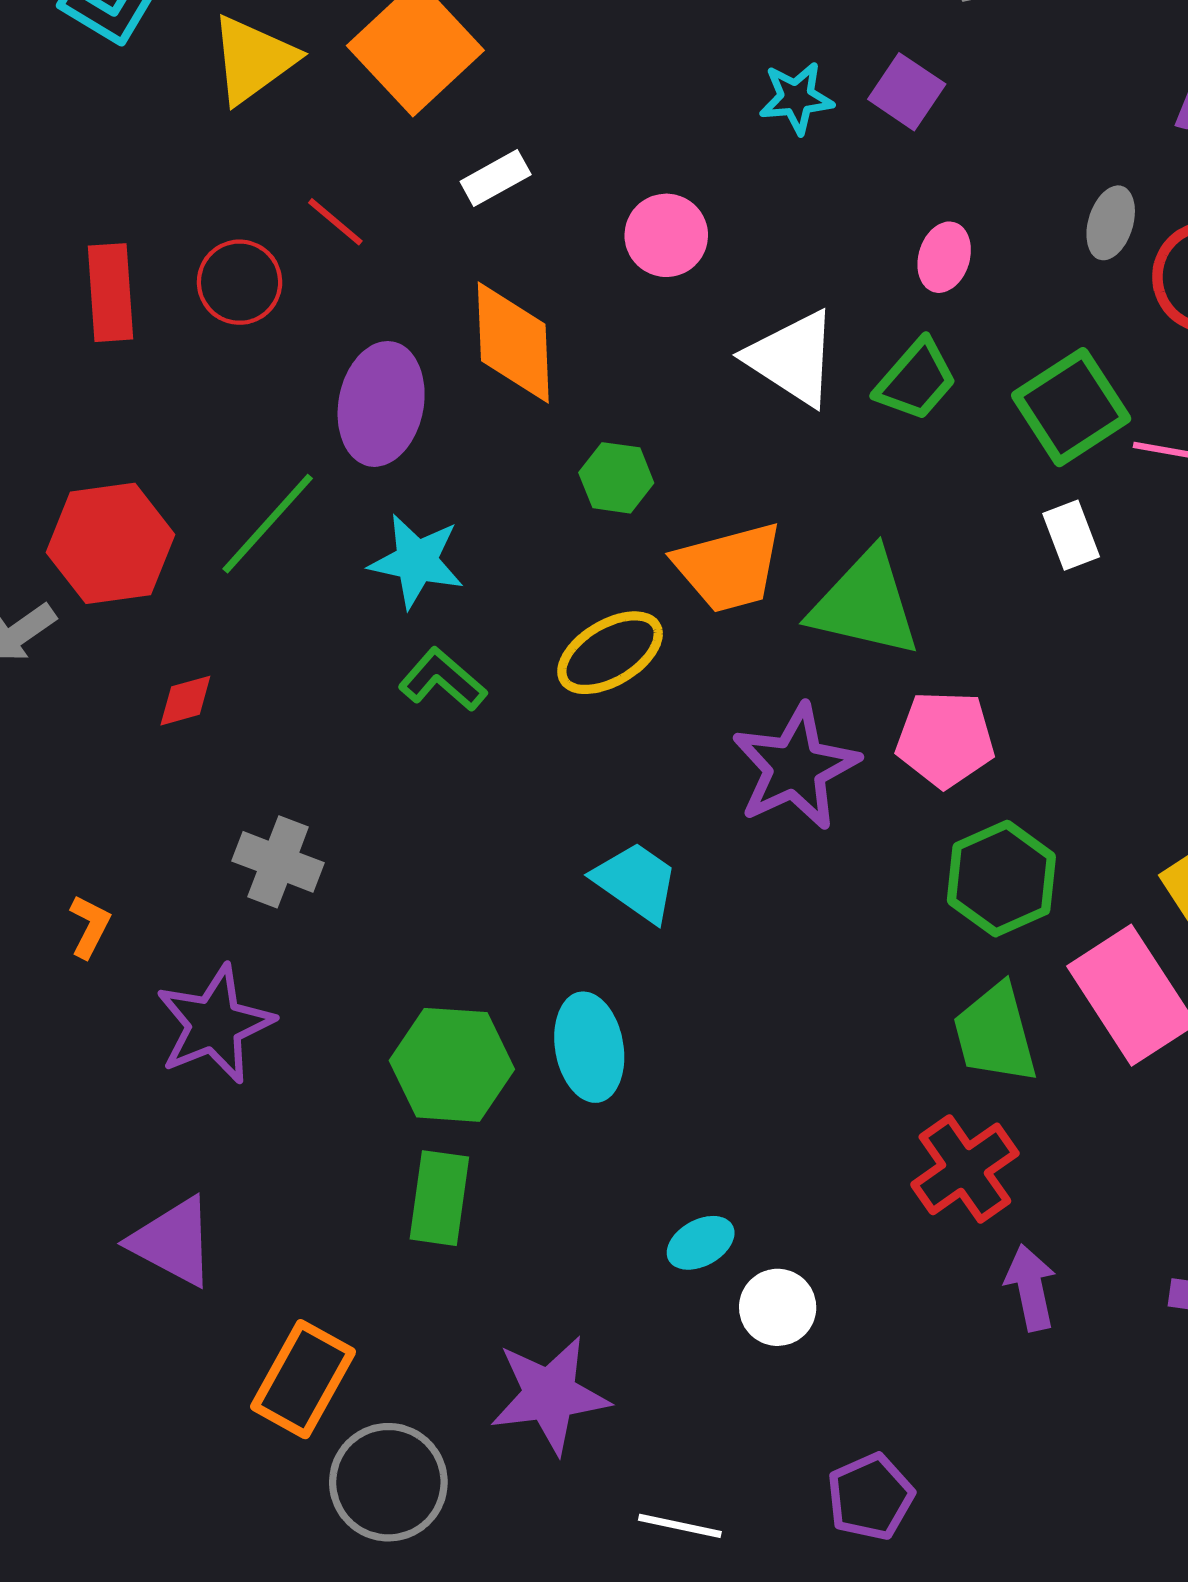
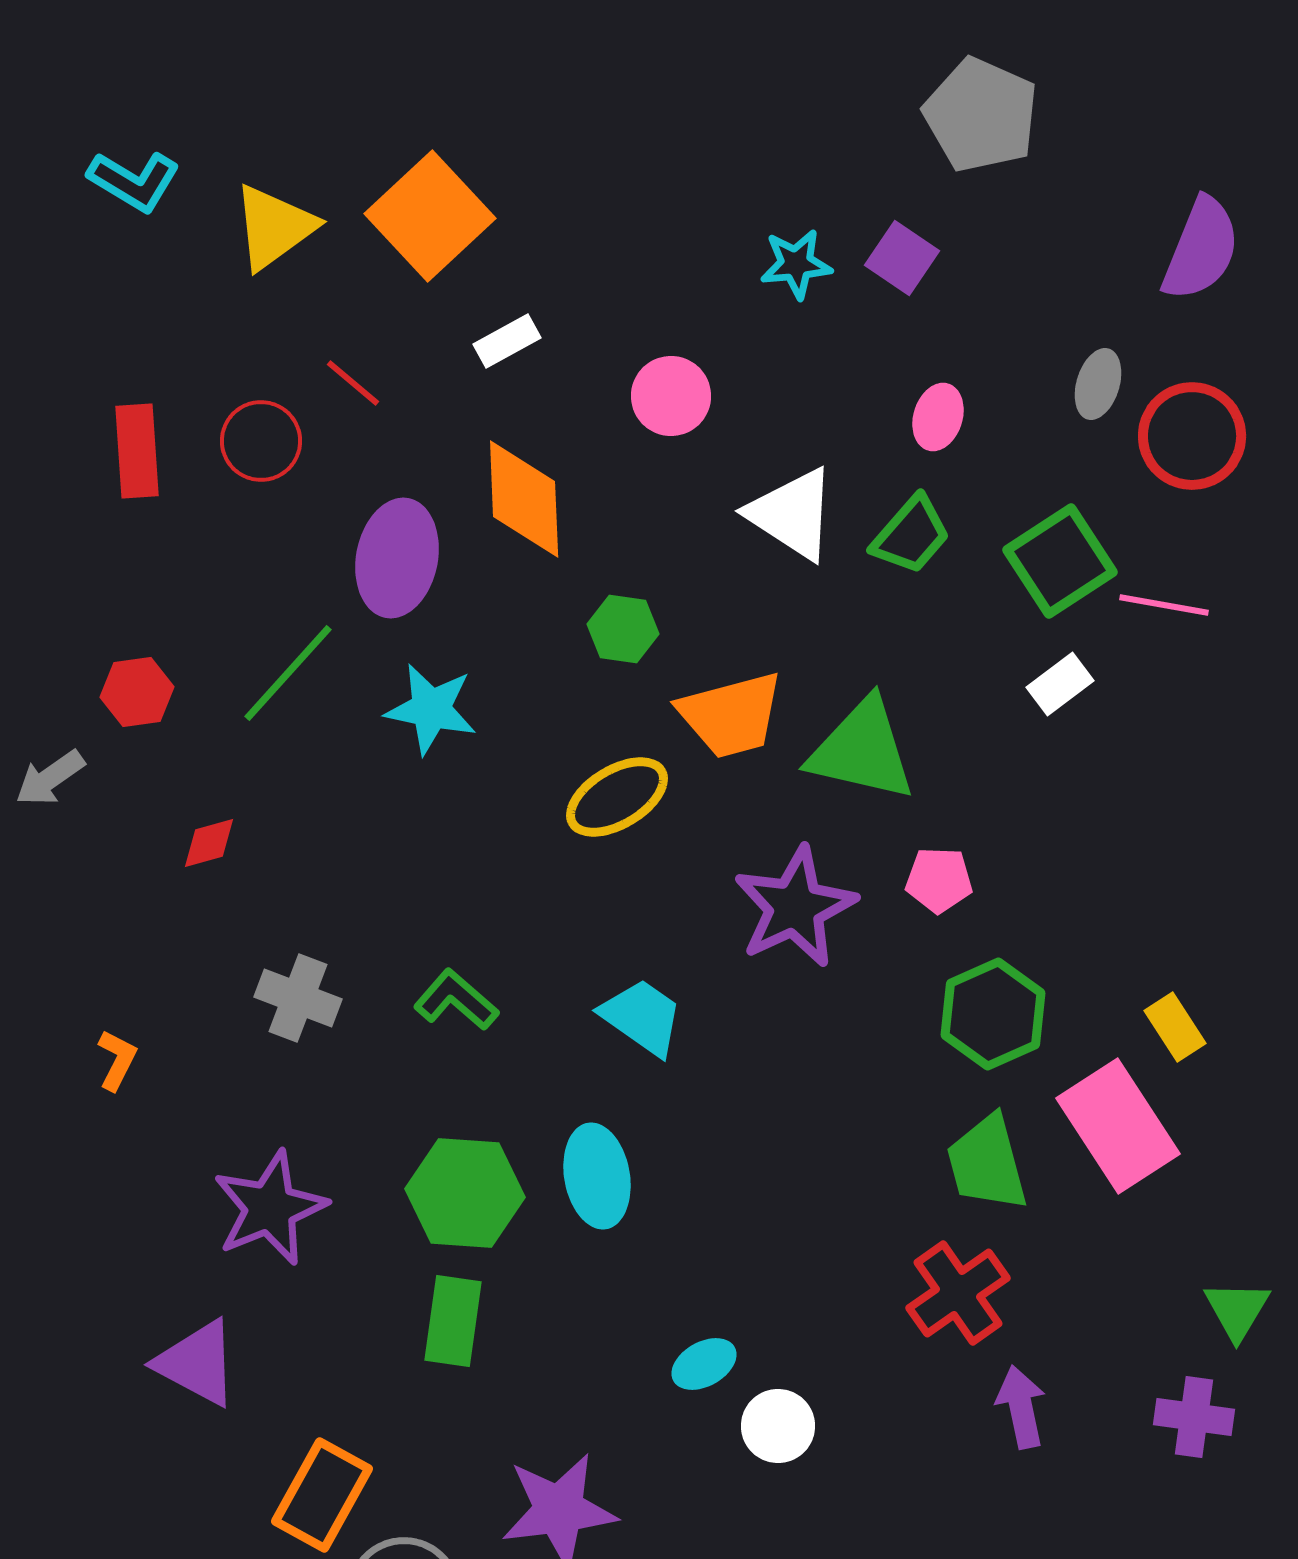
white rectangle: (1071, 535) -> (1060, 684), turned 74
red hexagon: (110, 543) -> (137, 692), size x0.6
green L-shape: (442, 680) -> (456, 1000), moved
pink pentagon: (945, 739) -> (939, 880), size x0.7
purple star: (215, 1024) -> (270, 1208), moved

